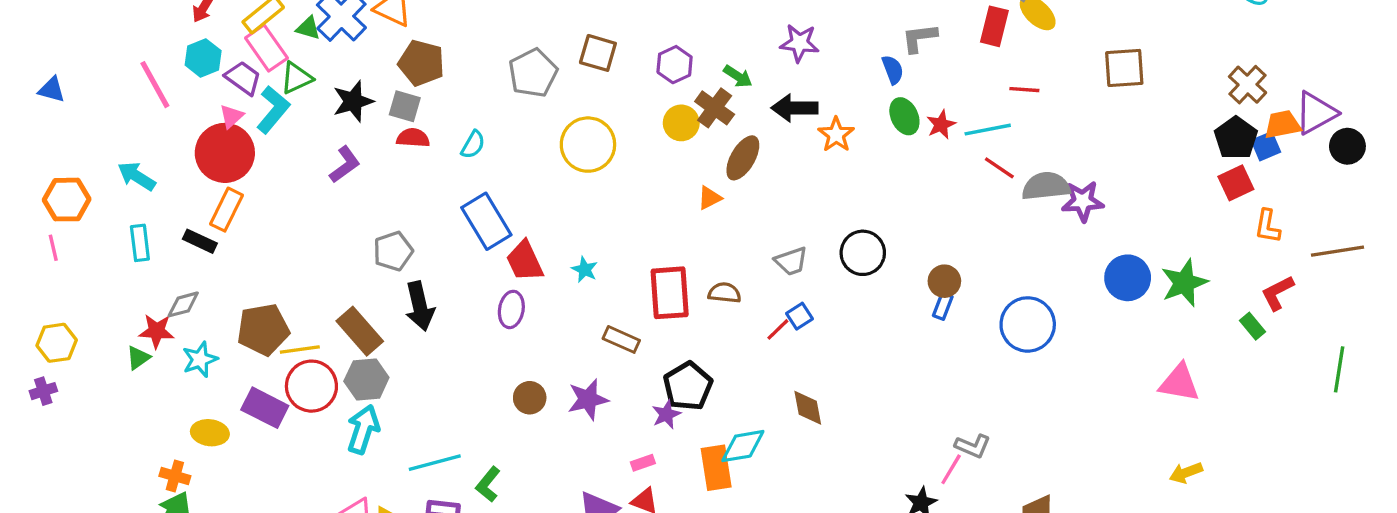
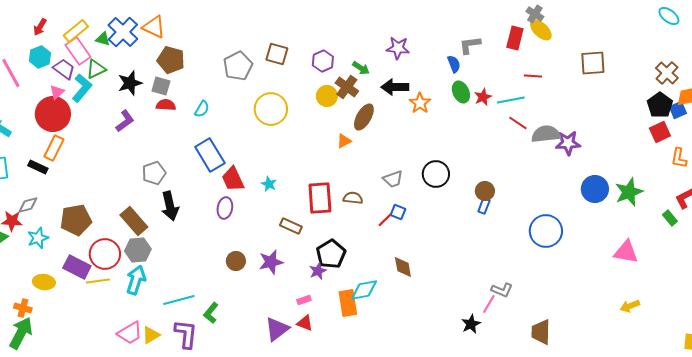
blue square: (799, 316) -> (398, 212), turned -35
blue circle: (1028, 324) -> (546, 231), moved
yellow line: (300, 349) -> (98, 281), moved

